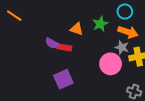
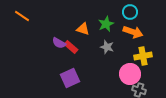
red rectangle: (64, 47) -> (71, 47), turned 32
gray star: (122, 47) -> (107, 47), moved
pink circle: (111, 64) -> (130, 74), moved

